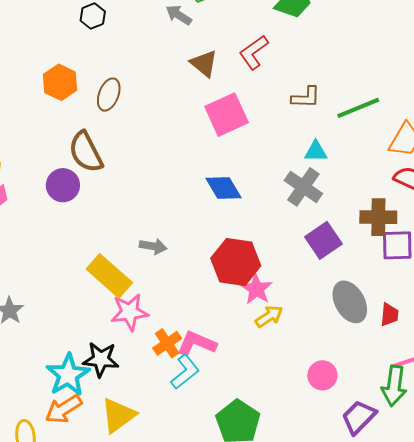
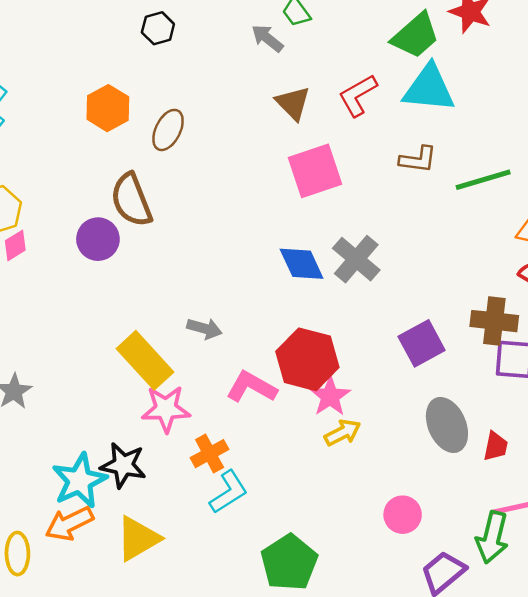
cyan triangle: (316, 151) -> (429, 88), moved, size x1.8
gray cross: (303, 187) -> (356, 259), moved
pink L-shape: (197, 344) -> (252, 387), moved

